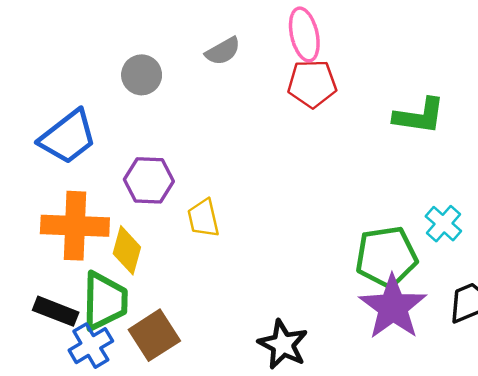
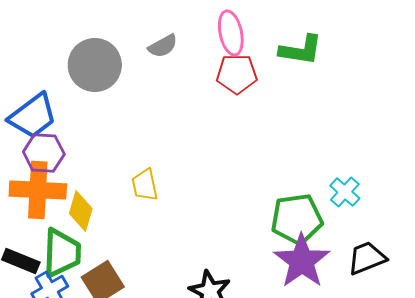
gray circle: (142, 75) -> (95, 65), size x1.6
green L-shape: (419, 116) -> (301, 50), moved
purple hexagon: (149, 180) -> (44, 153), moved

